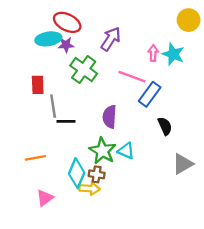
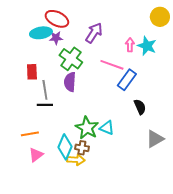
purple semicircle: (110, 117) -> (70, 82), moved
black line: (66, 121) -> (45, 105), moved
pink triangle: (45, 198) -> (36, 155), moved

